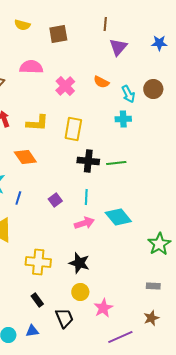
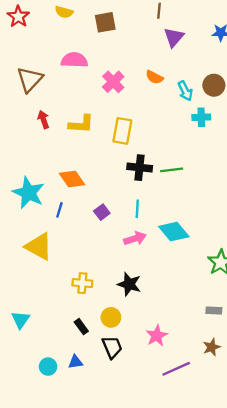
cyan cross: (123, 119) -> (201, 117), moved
orange diamond: (25, 157) -> (72, 179), moved
yellow cross: (38, 262) -> (82, 283), size x0.7
yellow circle: (80, 292) -> (111, 317), moved

